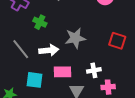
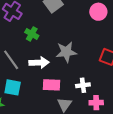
cyan square: (34, 80) -> (13, 87), moved

